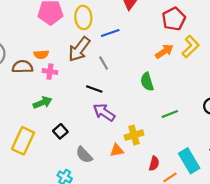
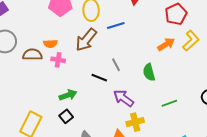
gray line: (104, 63) -> (116, 65), moved
green arrow: (42, 103) -> (68, 95), moved
purple arrow: (104, 112) -> (124, 98), moved

